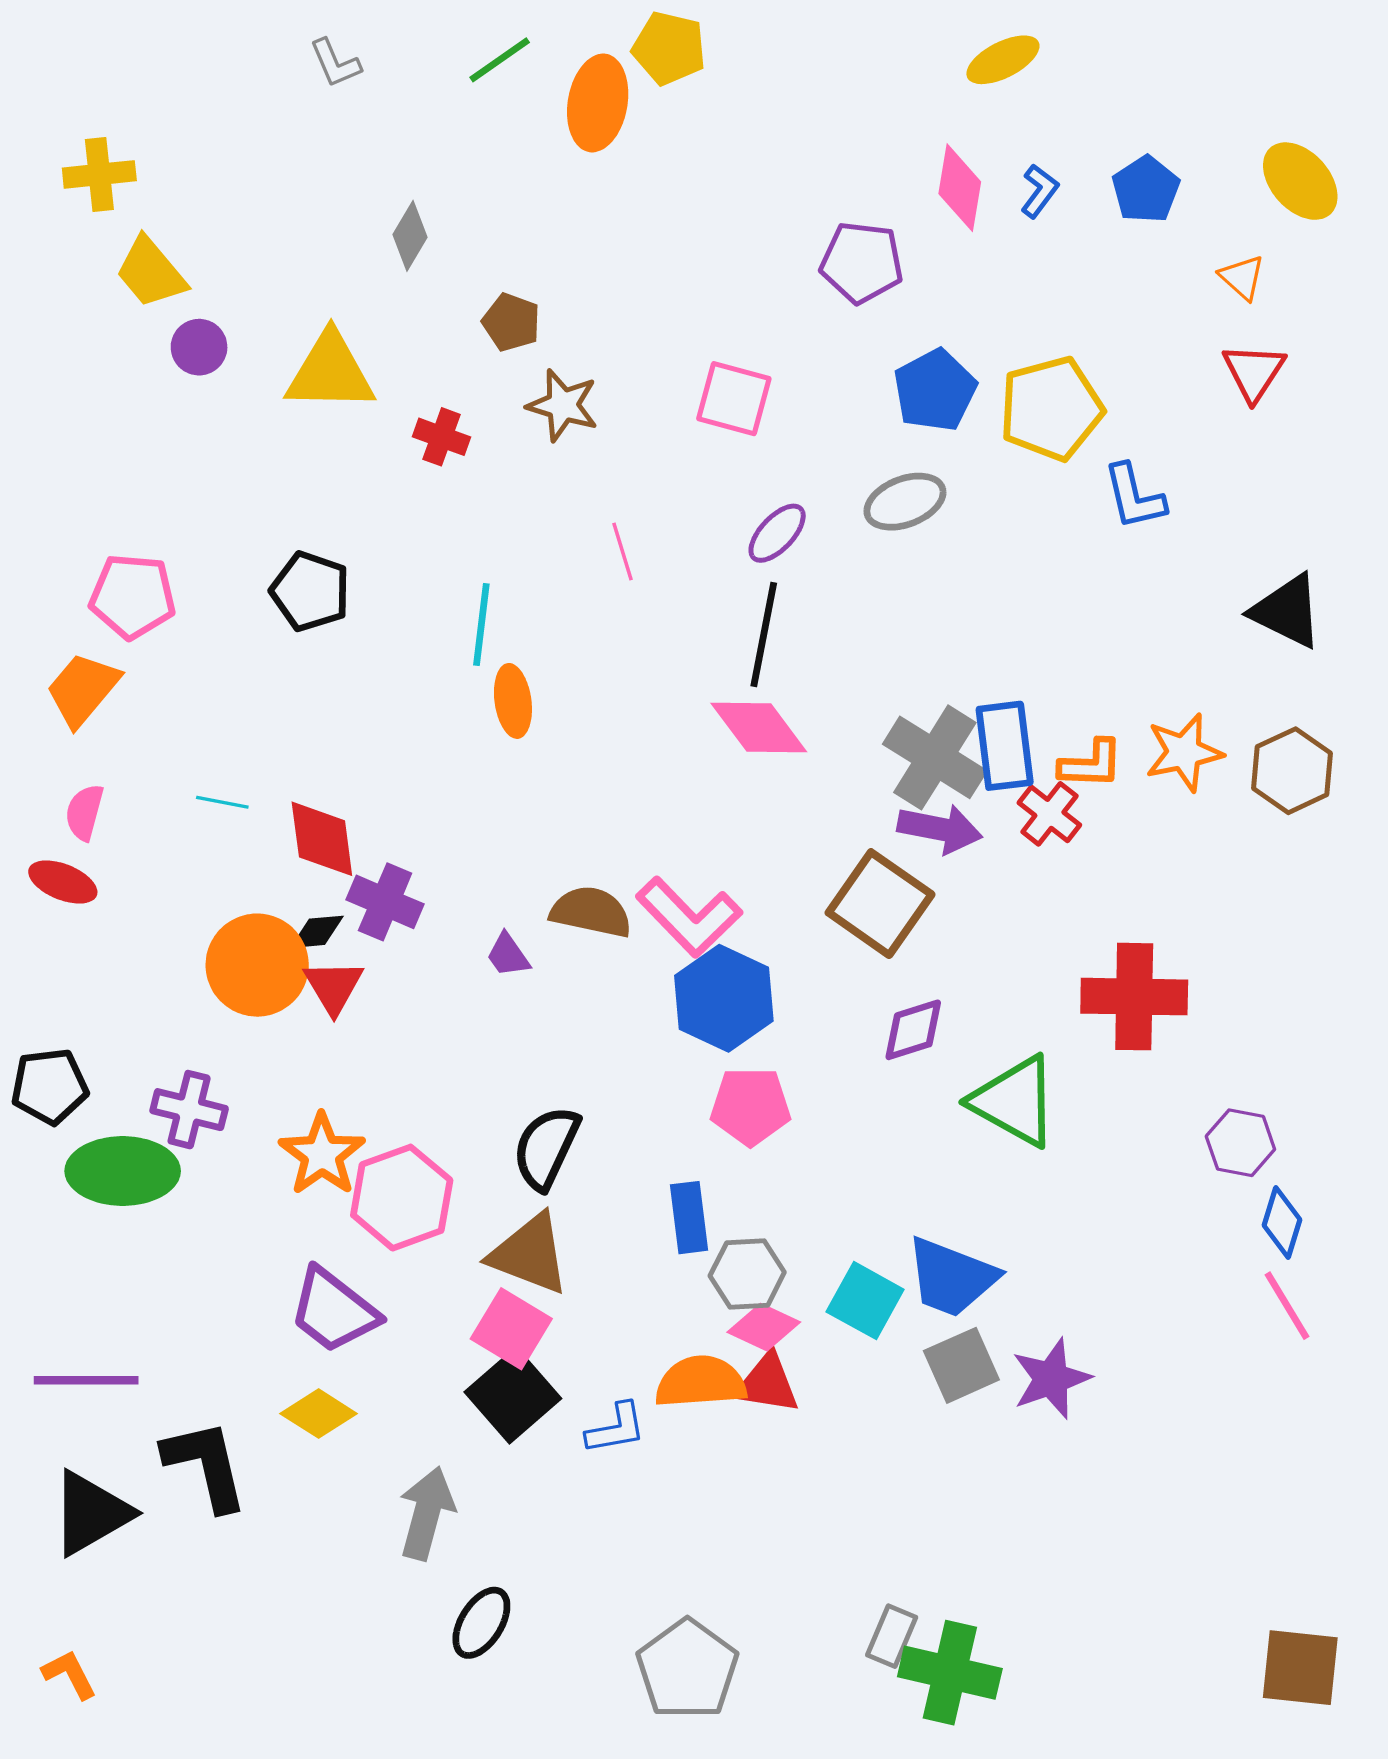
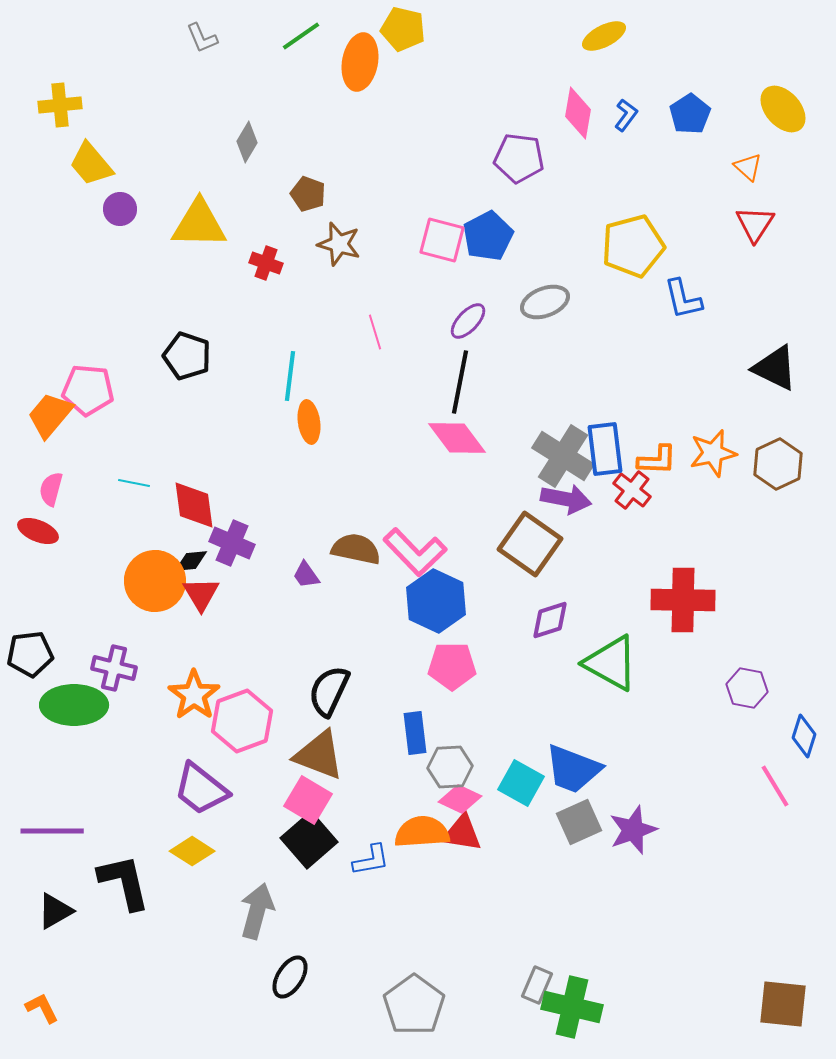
blue pentagon: (935, 390) -> (488, 236), moved
pink pentagon: (133, 596) -> (88, 390), moved
blue diamond: (1282, 1222) -> (804, 736), moved
black triangle: (91, 1513) -> (55, 911), size x0.7

